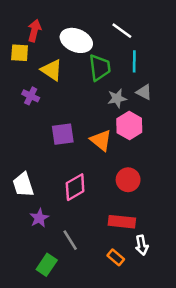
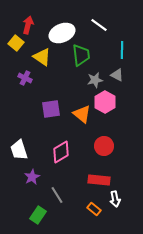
white ellipse: (76, 40) -> (62, 33), turned -45
yellow square: (20, 53) -> (16, 43), turned 35
cyan line: (134, 61) -> (122, 50), moved

